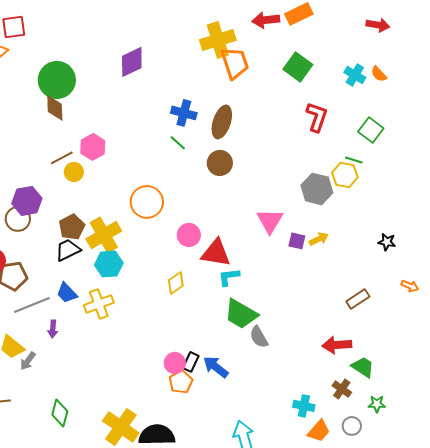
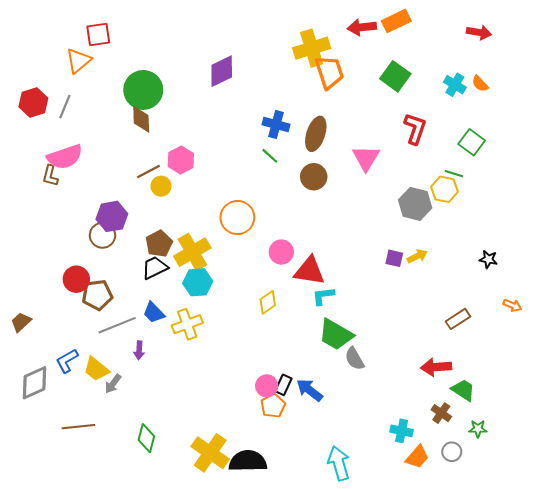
pink triangle: (270, 221) -> (366, 158), moved

